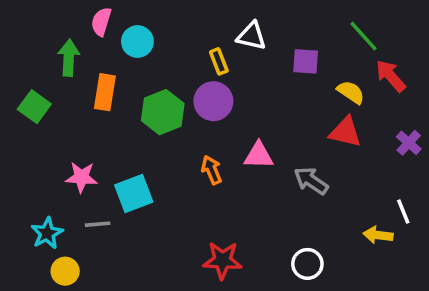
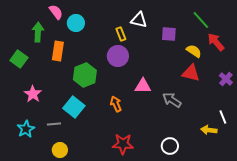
pink semicircle: (101, 22) -> (56, 12), turned 126
green hexagon: (163, 112) -> (85, 75), moved
orange arrow: (212, 170) -> (116, 104), moved
pink star: (81, 177) -> (33, 94), moved, turned 30
cyan square: (134, 193) -> (74, 107), turned -30
yellow circle: (65, 271) -> (60, 150), moved

